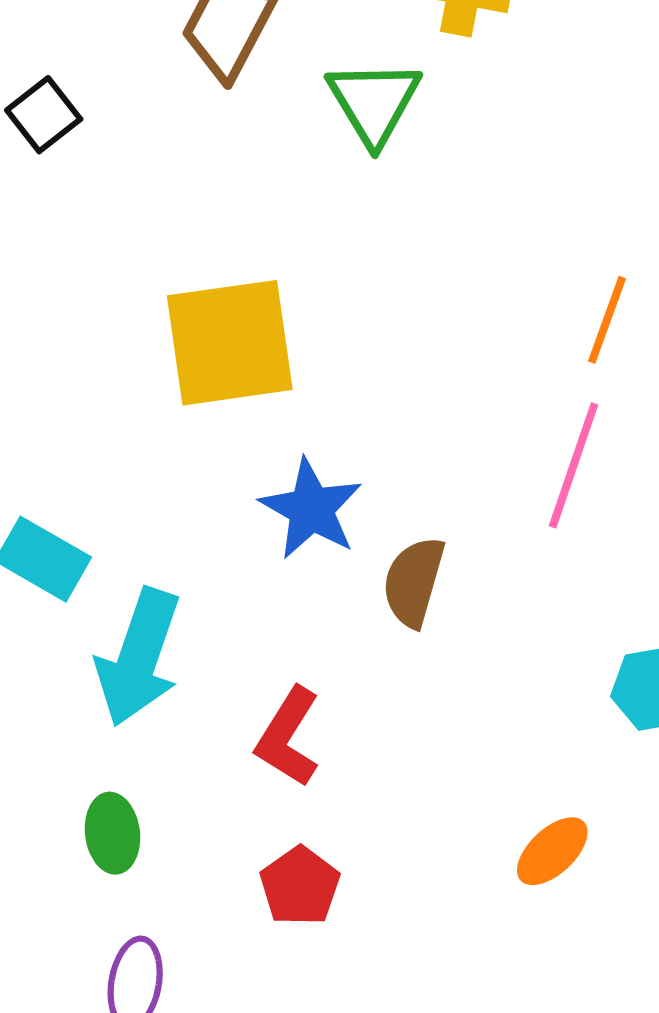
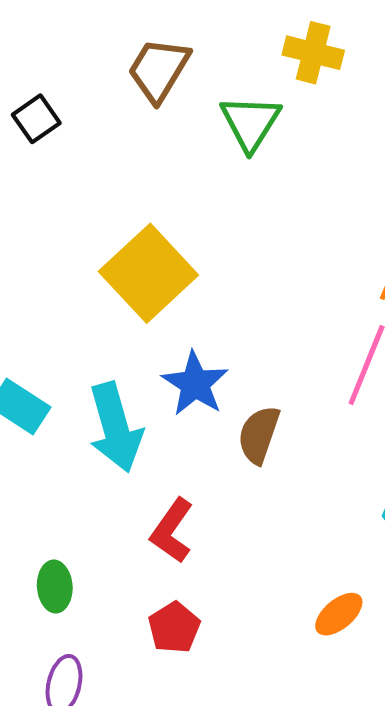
yellow square: (230, 343) -> (148, 273), turned -38
cyan arrow: (139, 657) -> (116, 427), moved, turned -38

